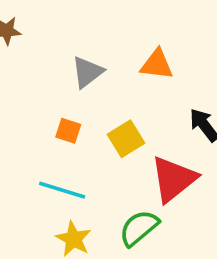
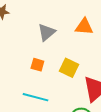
yellow square: (126, 139) -> (69, 68), turned -30

